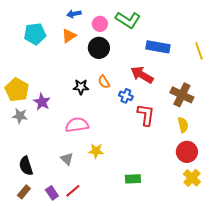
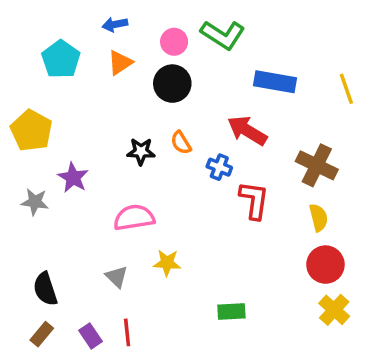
blue arrow: (74, 14) -> (115, 24), moved
cyan pentagon: (35, 34) -> (61, 59), turned -30
yellow pentagon: (17, 90) -> (31, 131), moved
red line: (73, 191) -> (127, 332), turned -56

